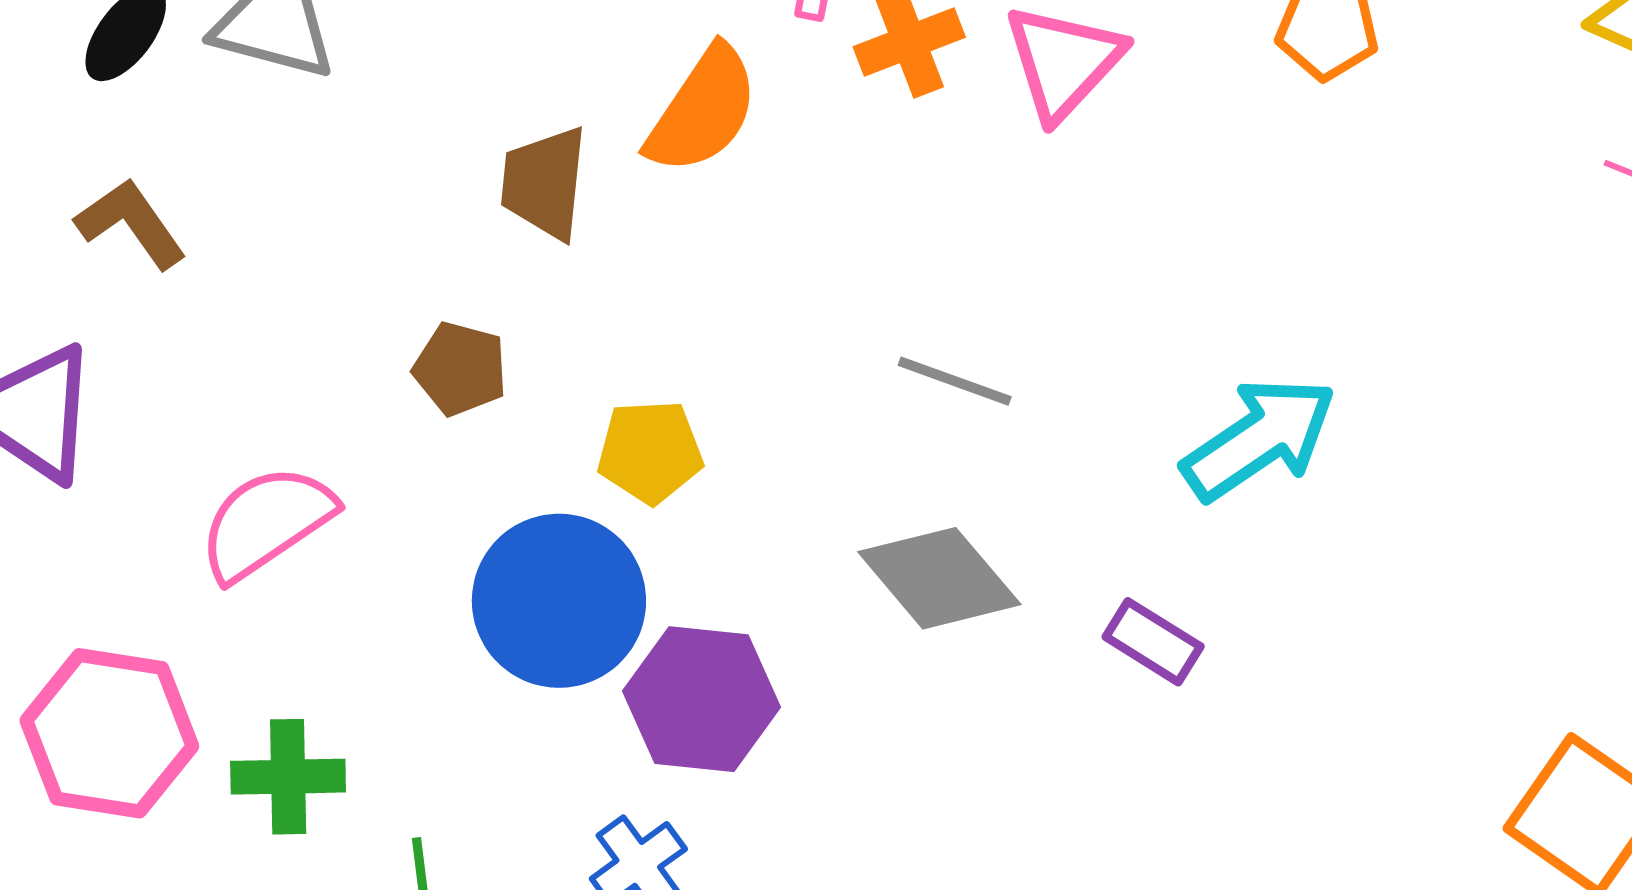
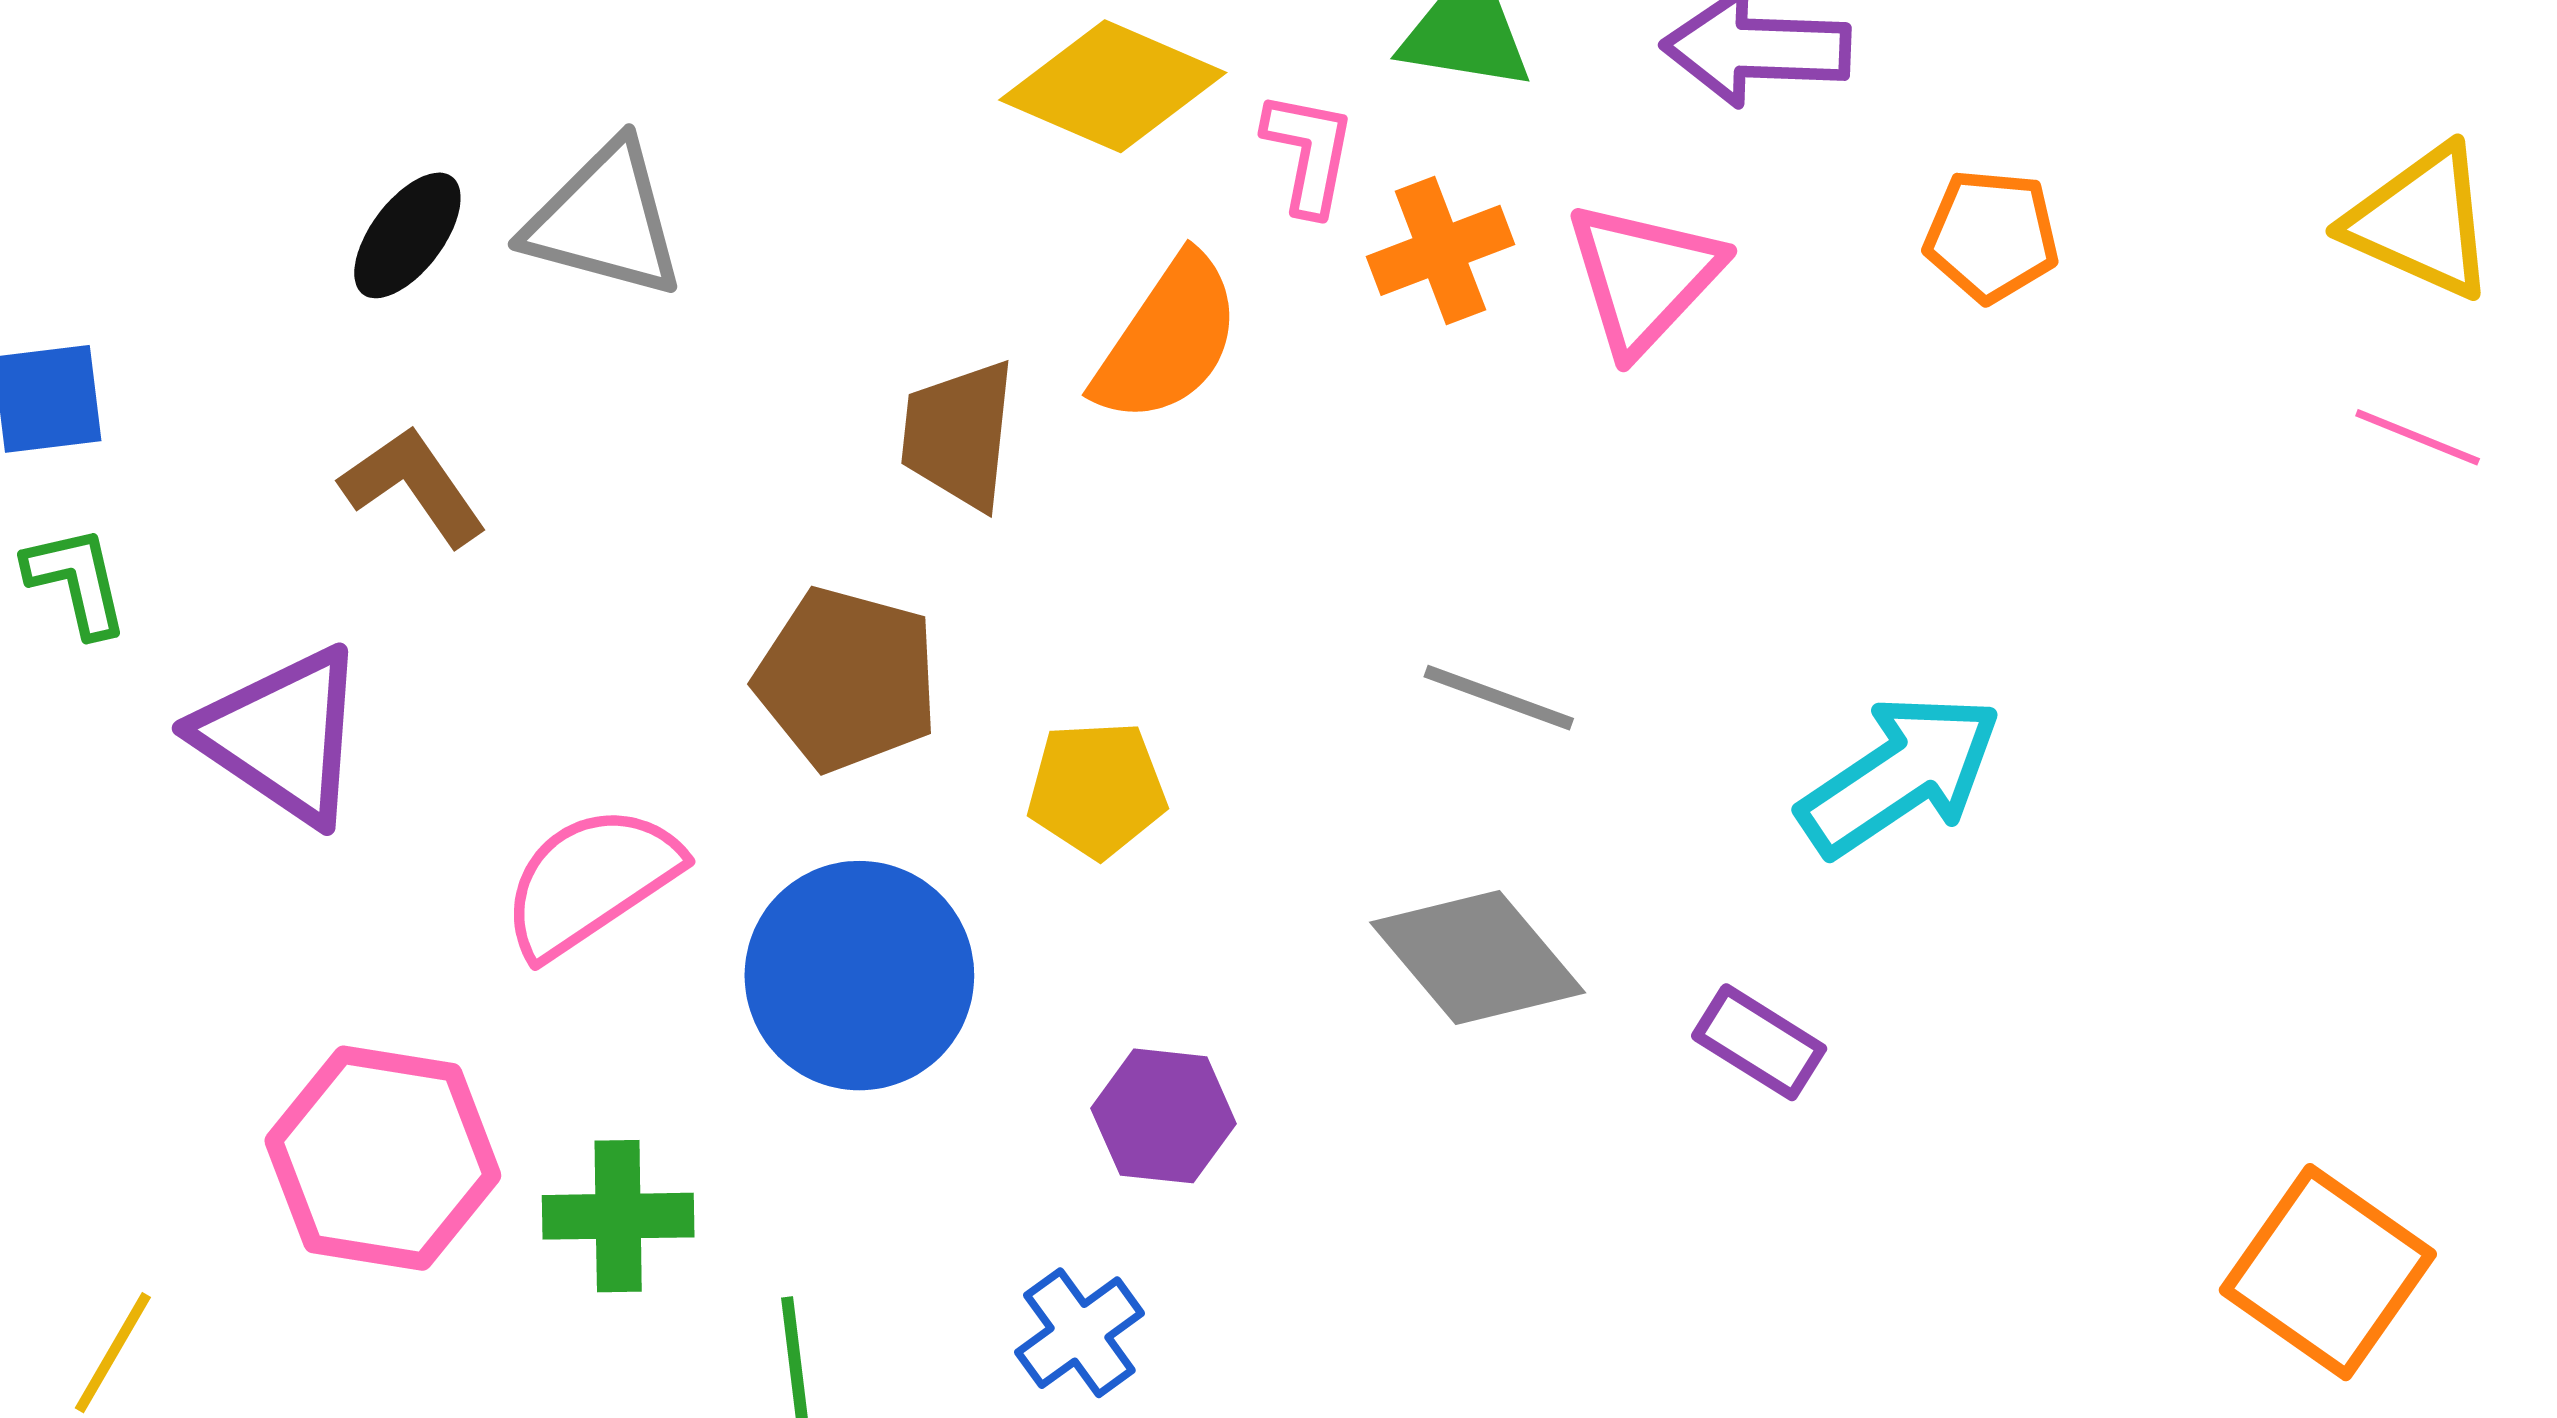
brown pentagon: (460, 369) -> (847, 679), size x1.5
blue circle: (559, 601) -> (859, 976), moved
purple hexagon: (702, 699) -> (1164, 1116), size x0.7

